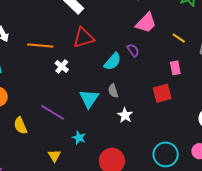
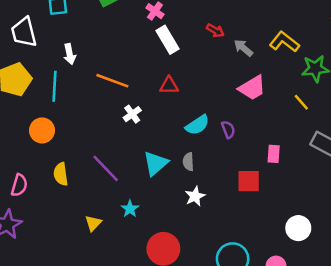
red triangle: (84, 38) -> (169, 85), size x0.7
yellow line: (179, 38) -> (301, 102), moved
purple semicircle: (133, 50) -> (228, 130), moved

